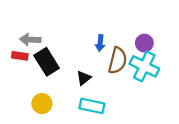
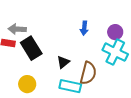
blue arrow: (100, 43) -> (84, 28), moved
brown semicircle: (118, 61) -> (88, 73), moved

